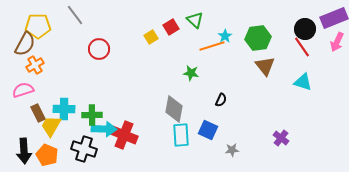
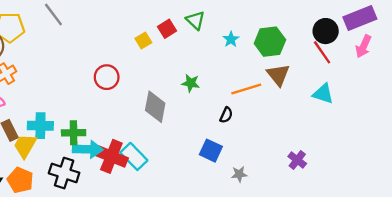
orange line: (212, 46) -> (246, 89), moved
red circle: (99, 49) -> (107, 77), moved
gray diamond: (174, 109) -> (155, 107), moved
cyan rectangle: (181, 135) -> (134, 156), moved, turned -40

